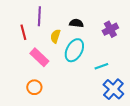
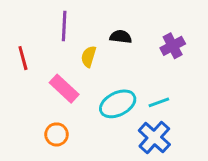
red line: (23, 32) -> (23, 58), moved
cyan ellipse: (74, 50) -> (118, 104), moved, turned 35
blue cross: (113, 89) -> (154, 138), moved

